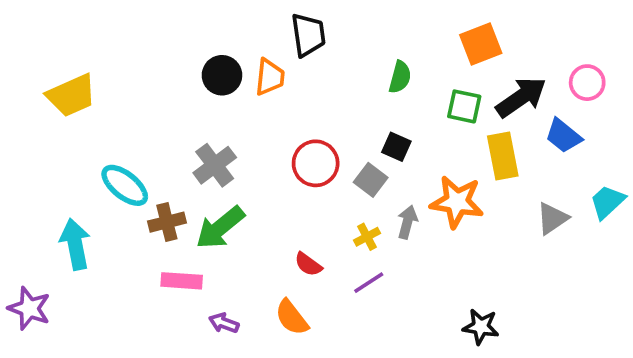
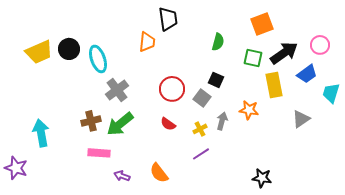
black circle: (222, 75) -> (69, 49), moved
blue trapezoid: (563, 136) -> (307, 74), turned -75
cyan ellipse: (125, 185) -> (98, 59), moved, turned 32
orange star: (457, 202) -> (249, 110), size x0.7
cyan trapezoid: (607, 202) -> (331, 93), moved, turned -30
red semicircle: (308, 264) -> (168, 124), moved

